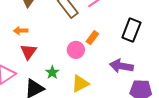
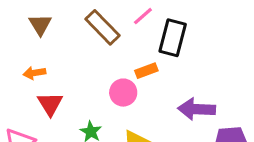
black rectangle: (131, 30) -> (173, 38), moved
orange rectangle: (92, 38) -> (146, 71), turned 40

